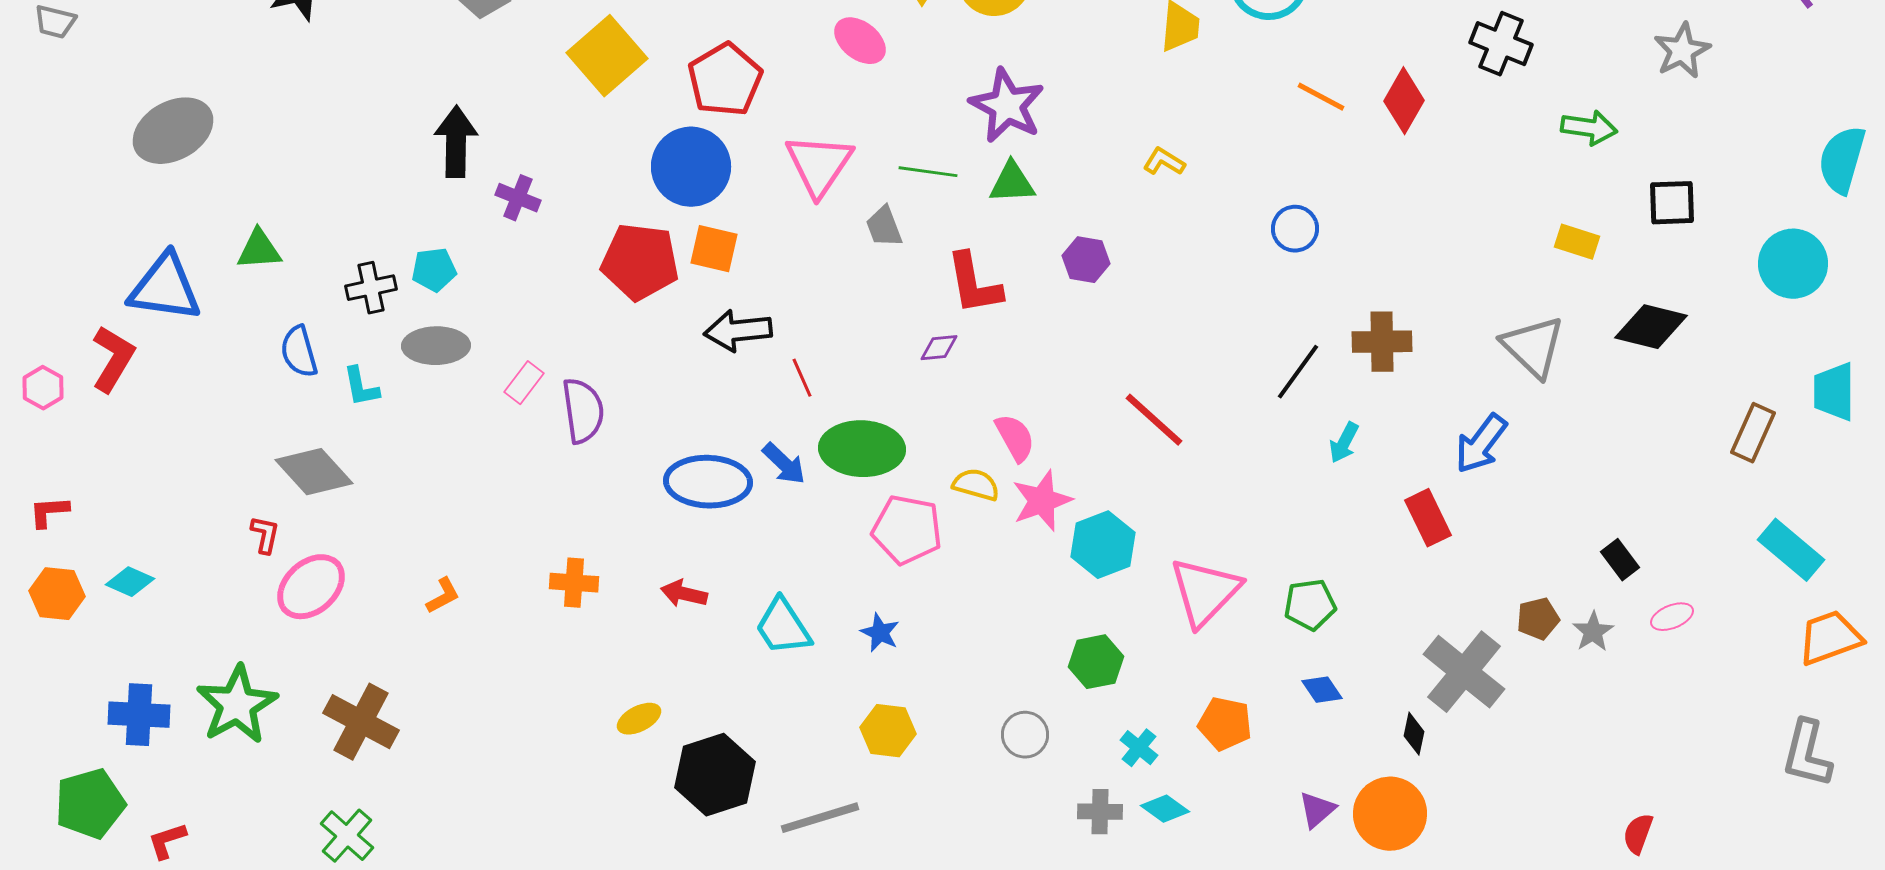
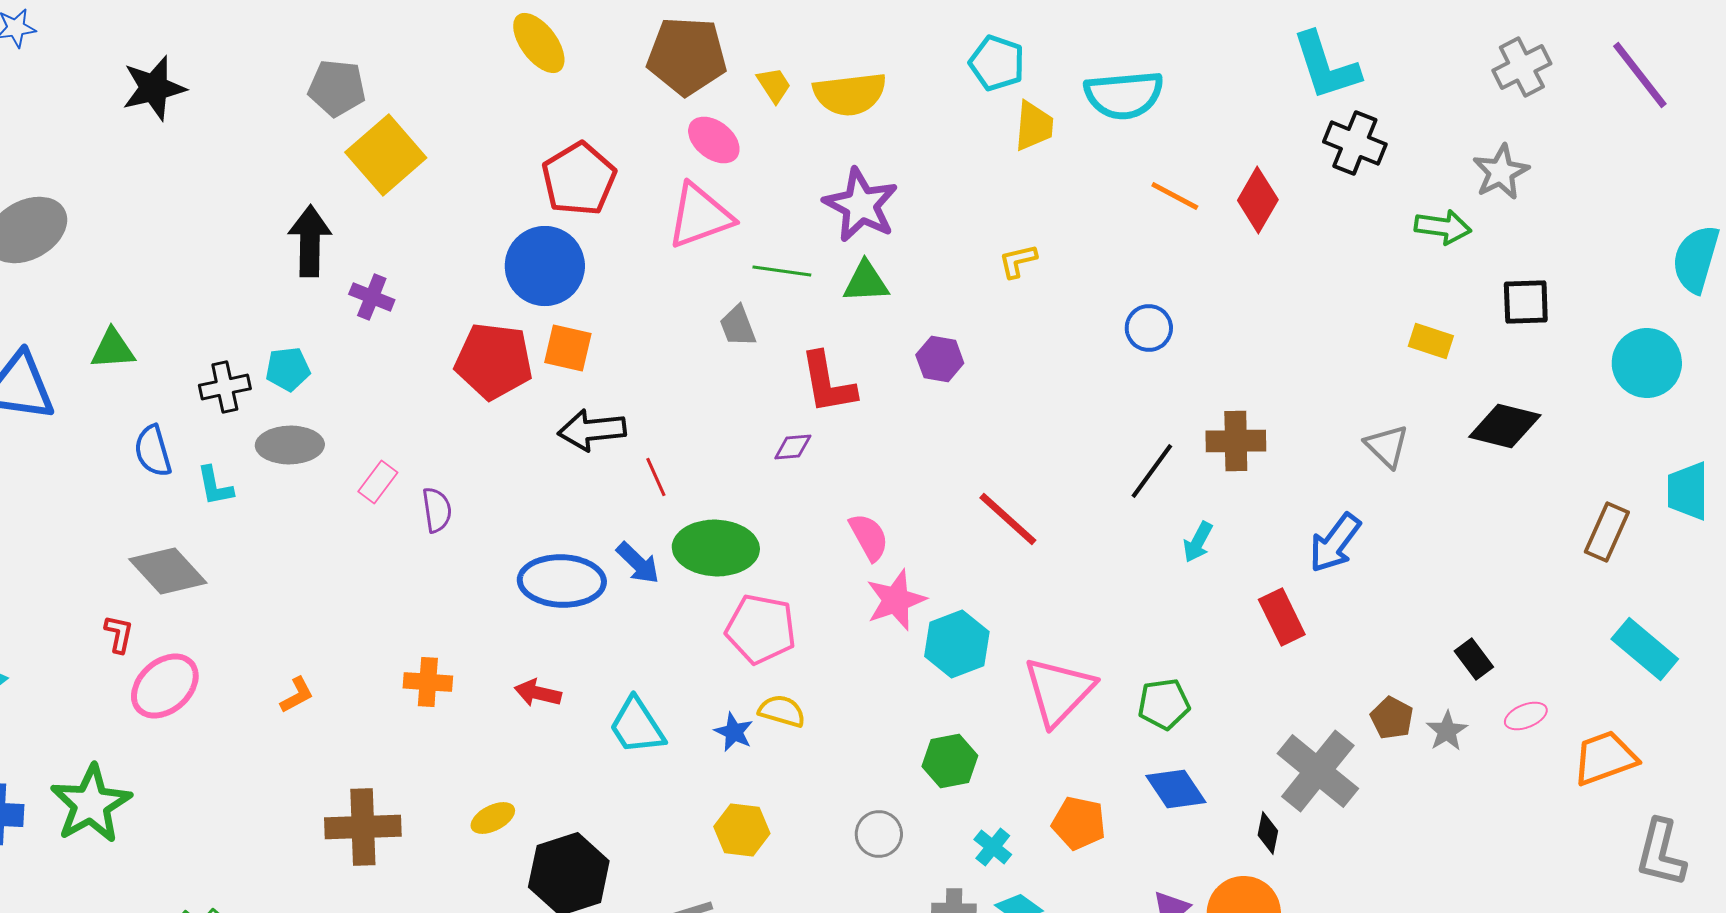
gray star: (1682, 51) -> (1501, 172), moved
yellow square: (607, 56) -> (386, 155), moved
yellow L-shape: (1164, 162) -> (1018, 261), turned -45
pink triangle: (819, 165) -> (700, 216), moved, turned 36
gray triangle: (1533, 347) -> (1387, 446), size x0.7
purple semicircle: (583, 411) -> (437, 510), size x0.7
yellow semicircle: (976, 485) -> (782, 711), moved
brown pentagon: (1538, 619) -> (1392, 718), turned -30
orange trapezoid: (1830, 638) -> (1605, 758), moved
blue diamond: (1322, 690) -> (1176, 789), size x1.5
brown cross: (361, 722) -> (363, 827), moved, turned -30

